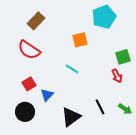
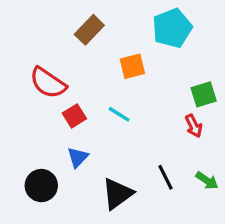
brown rectangle: (36, 21) -> (89, 30), moved
red square: (29, 84) -> (74, 116), moved

